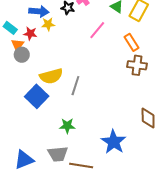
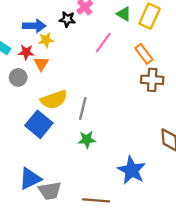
orange triangle: (18, 45) -> (41, 64), moved
green star: (67, 126) -> (87, 140), moved
gray trapezoid: (58, 154) -> (50, 191), moved
blue triangle: (24, 160) -> (30, 179), moved

